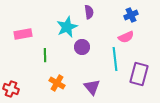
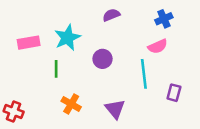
purple semicircle: (89, 12) -> (111, 15), turned -104
cyan star: (67, 27) -> (67, 38), moved
purple rectangle: (139, 74) -> (174, 93), size x0.6

